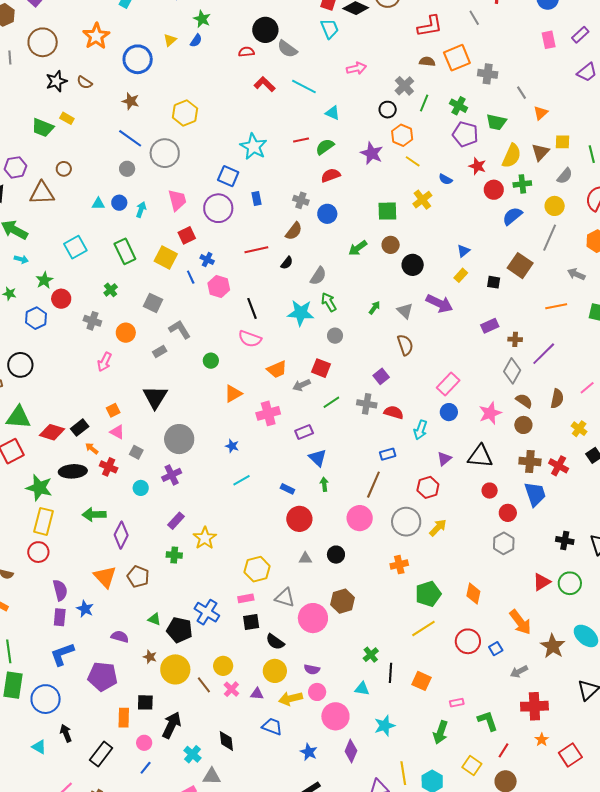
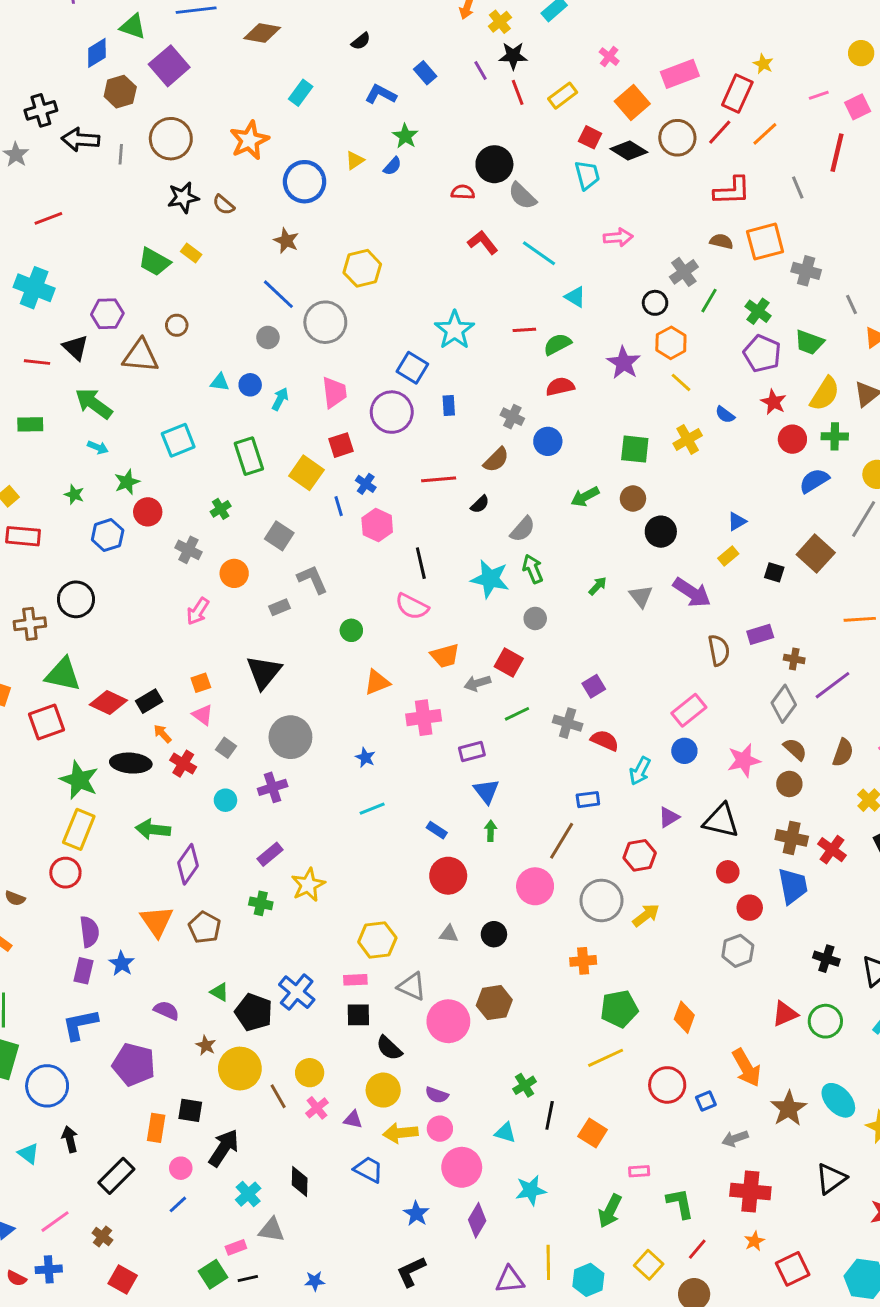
brown semicircle: (405, 345) -> (719, 650), moved

